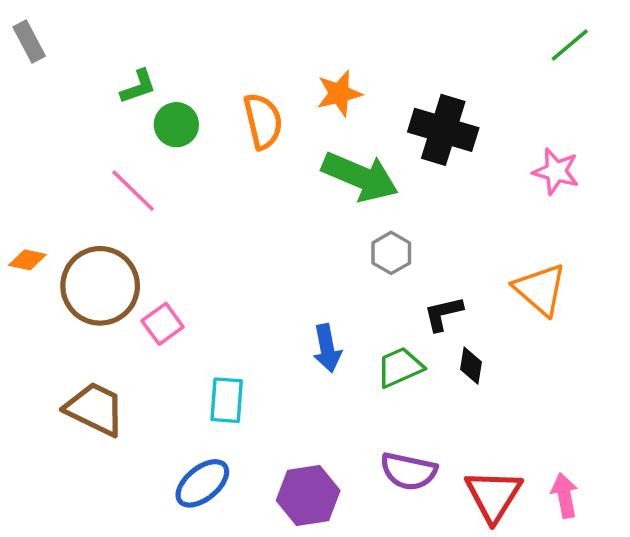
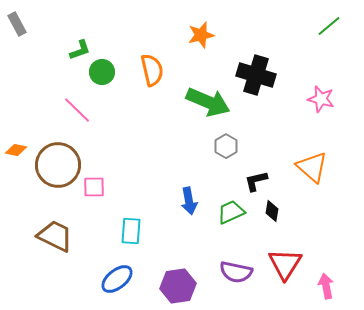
orange star: (339, 93) -> (201, 35), moved
pink square: (163, 324) -> (94, 187), turned 35
red triangle: (493, 496) -> (285, 264), moved

